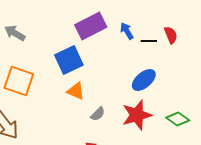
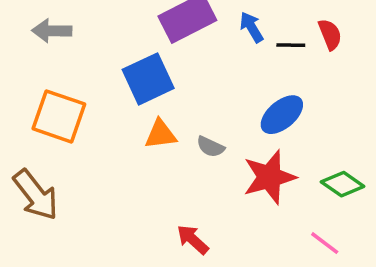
gray arrow: (15, 33) -> (52, 31), turned -30
orange triangle: (76, 91) -> (161, 134), turned -30
gray semicircle: (98, 114) -> (211, 147), moved, turned 70

